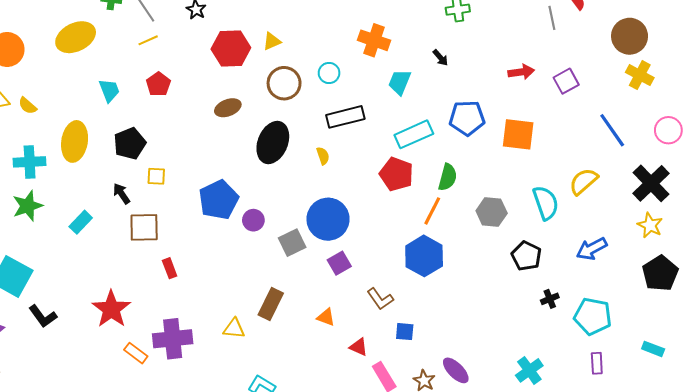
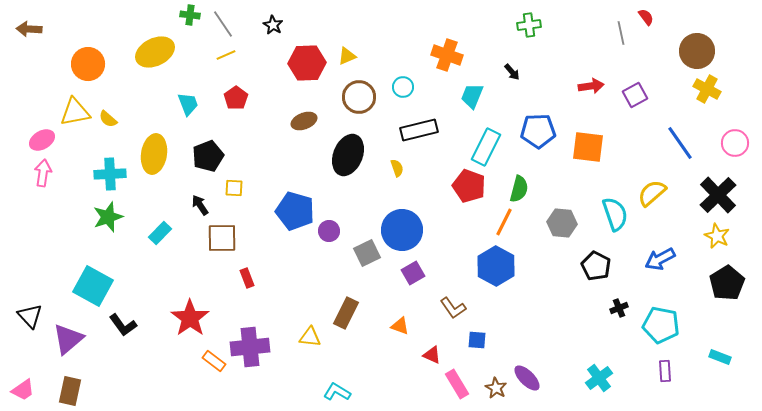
cyan rectangle: (414, 134) -> (486, 147), turned -39
blue pentagon: (219, 200) -> (295, 211), turned -30

